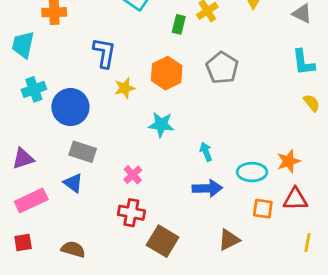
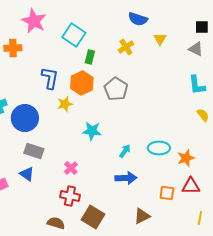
green rectangle: (179, 24) -> (90, 57), moved
gray pentagon: (222, 68) -> (116, 89), moved
orange hexagon: (167, 73) -> (82, 83), moved
cyan arrow: (206, 152) -> (125, 151), turned 56
cyan ellipse: (252, 172) -> (159, 148), moved
brown semicircle: (73, 249) -> (56, 223), moved

